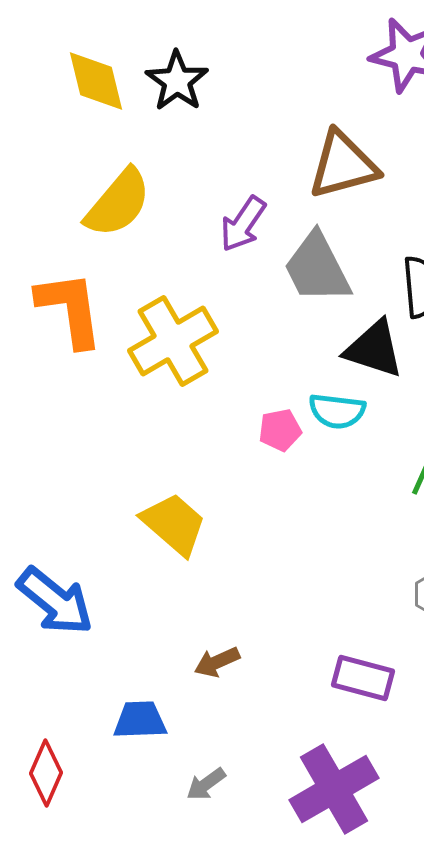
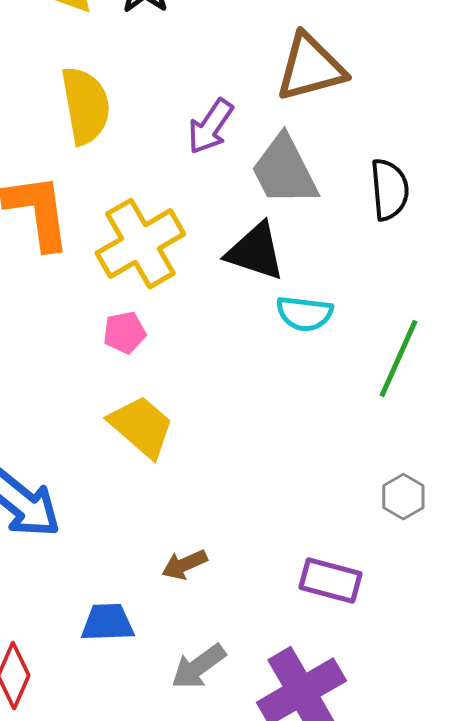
yellow semicircle: (118, 203) -> (85, 106), turned -50
black triangle: (374, 349) -> (255, 252), moved
pink pentagon: (280, 430) -> (124, 333), moved
gray arrow: (206, 784) -> (198, 667), moved, size x1.4

